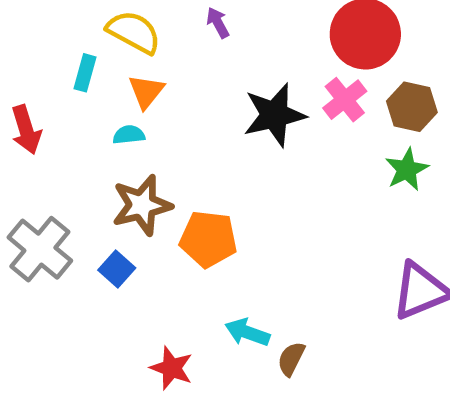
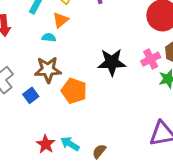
pink cross: (345, 100) -> (151, 59), moved
black star: (274, 115) -> (112, 62), moved
cyan arrow: (247, 332) -> (70, 144), moved

